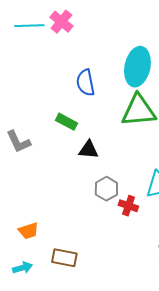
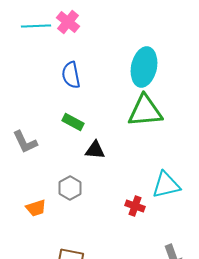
blue semicircle: (85, 83) -> (71, 75), moved
gray hexagon: (106, 189) -> (70, 188), moved
orange trapezoid: (28, 231) -> (36, 208), moved

